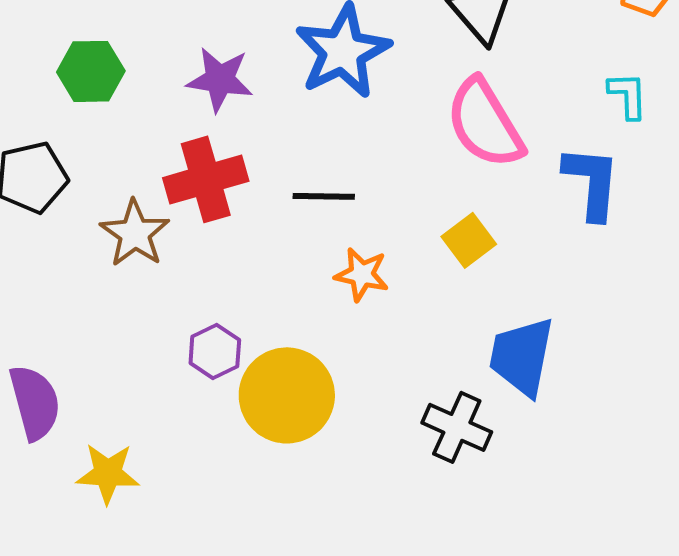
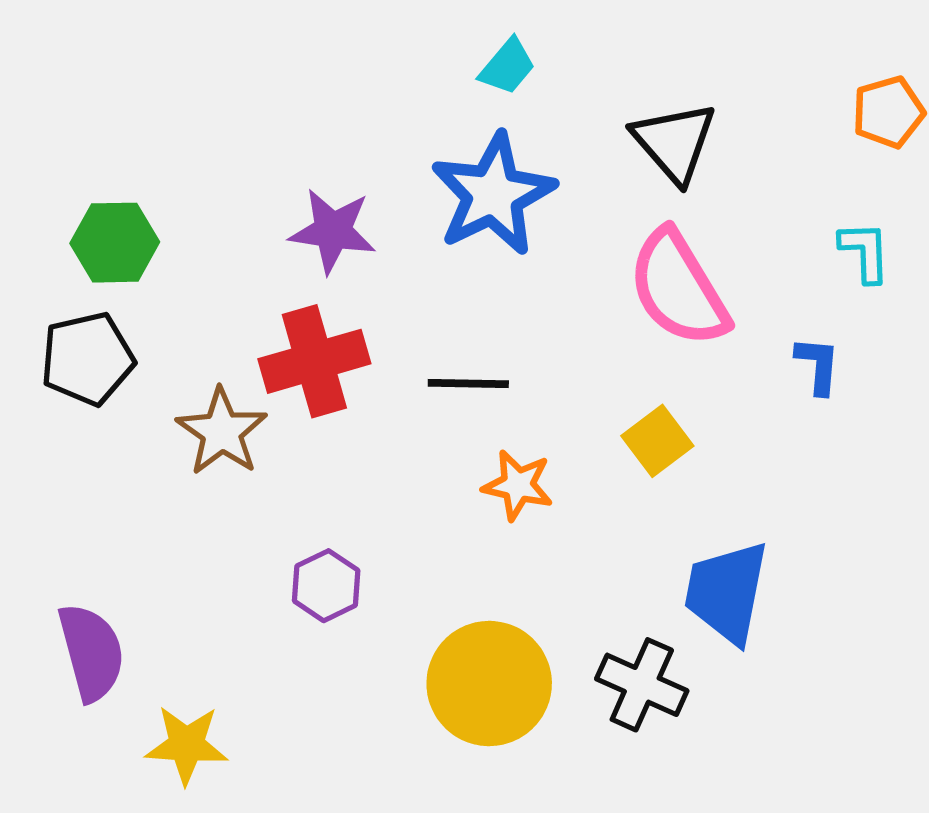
green hexagon: (91, 71) -> (115, 243), moved
blue L-shape: (592, 182) -> (818, 365), size x0.6
yellow circle: (287, 395) -> (489, 684), moved

